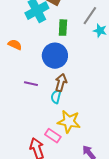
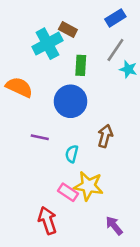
orange semicircle: (15, 45) -> (19, 87), size x1.5
brown arrow: (61, 83) -> (105, 136), moved
pink rectangle: (53, 136) -> (68, 192), moved

